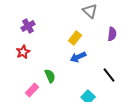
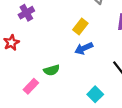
red star: (23, 52) -> (11, 43), moved
green semicircle: (50, 76) -> (52, 70), turned 96

